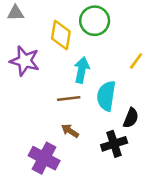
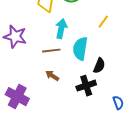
purple star: (25, 61) -> (15, 37), moved
purple cross: (44, 158) -> (17, 97), moved

